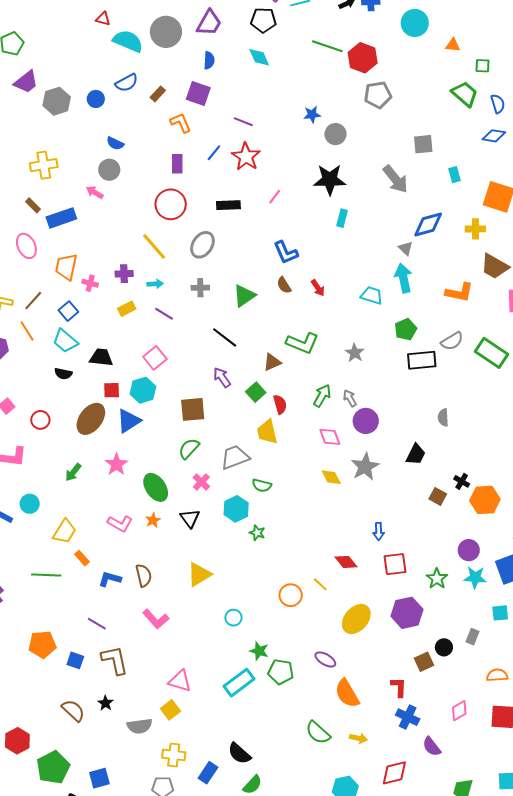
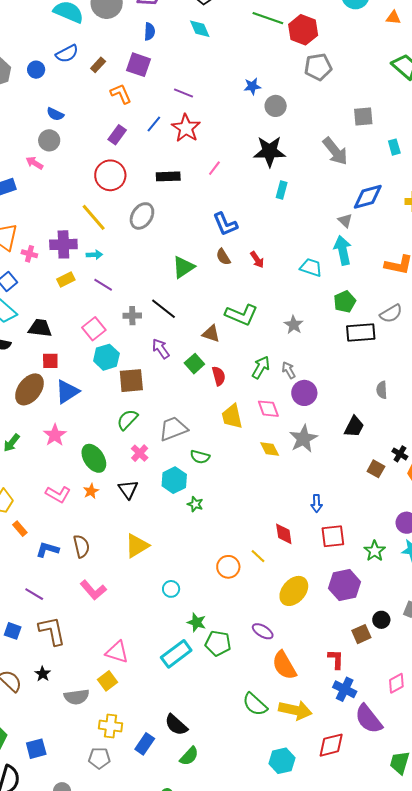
purple rectangle: (177, 164) -> (117, 135), turned 36
purple cross: (124, 274) -> (63, 244), size x1.5
gray cross: (200, 288) -> (132, 316), moved
brown triangle: (272, 362) -> (211, 334), turned 42
cyan hexagon: (143, 390) -> (106, 357), moved
yellow trapezoid: (267, 432) -> (232, 416), moved
red diamond: (346, 562) -> (284, 534), turned 30
yellow arrow: (358, 738) -> (295, 710), size x1.8
purple semicircle: (432, 747) -> (369, 719), size x1.5

